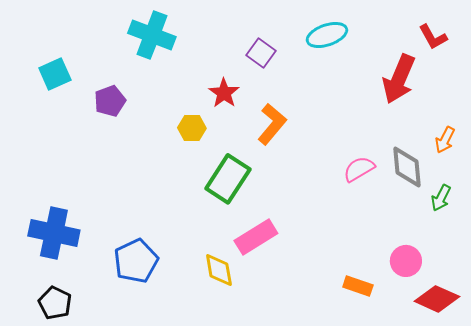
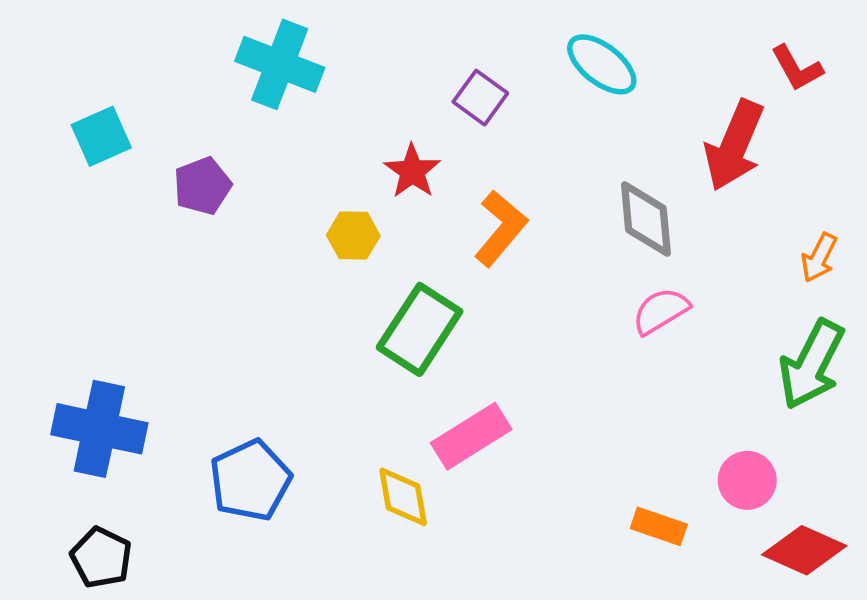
cyan ellipse: (327, 35) -> (602, 64), turned 57
gray diamond: (407, 167) -> (646, 219), moved
green arrow: (441, 198) -> (812, 364), size x1.8

